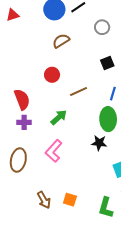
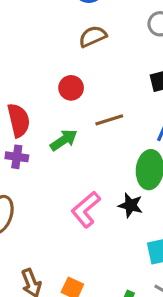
green arrow: (59, 117) -> (64, 140), moved
pink L-shape: (54, 151) -> (86, 209), moved

